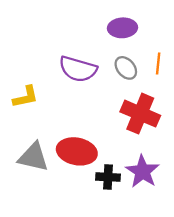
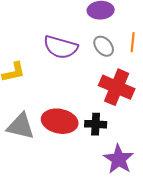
purple star: (143, 171) -> (119, 159), moved
black cross: (108, 177) -> (96, 124), moved

